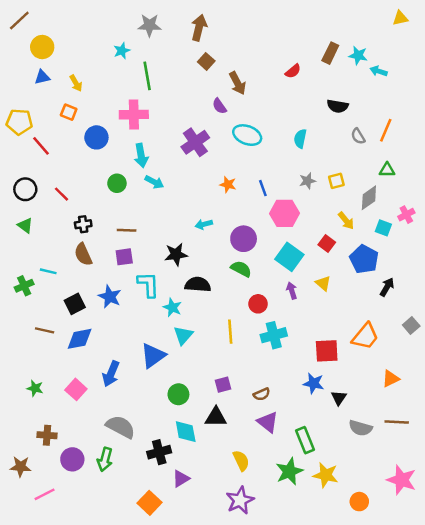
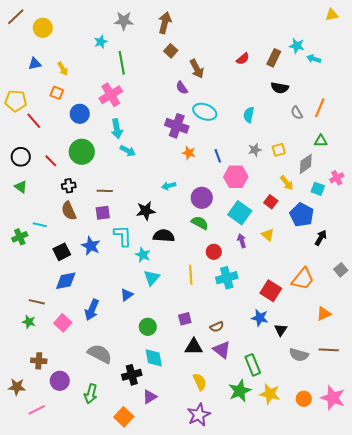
yellow circle: (42, 47) -> (43, 28), moved
brown rectangle: (330, 53) -> (274, 58), moved
pink cross: (134, 115) -> (111, 95), turned -30
purple cross: (195, 142) -> (177, 126), moved, turned -35
green circle: (117, 183) -> (82, 152), moved, size x1.6
brown line: (45, 330) -> (37, 302), moved
red square: (327, 351) -> (271, 291), turned 35
blue triangle: (153, 356) -> (127, 295), size x0.6
black triangle: (216, 417) -> (194, 347), moved
green arrow: (105, 459) -> (91, 394), moved
orange circle: (359, 502) -> (304, 399), moved

